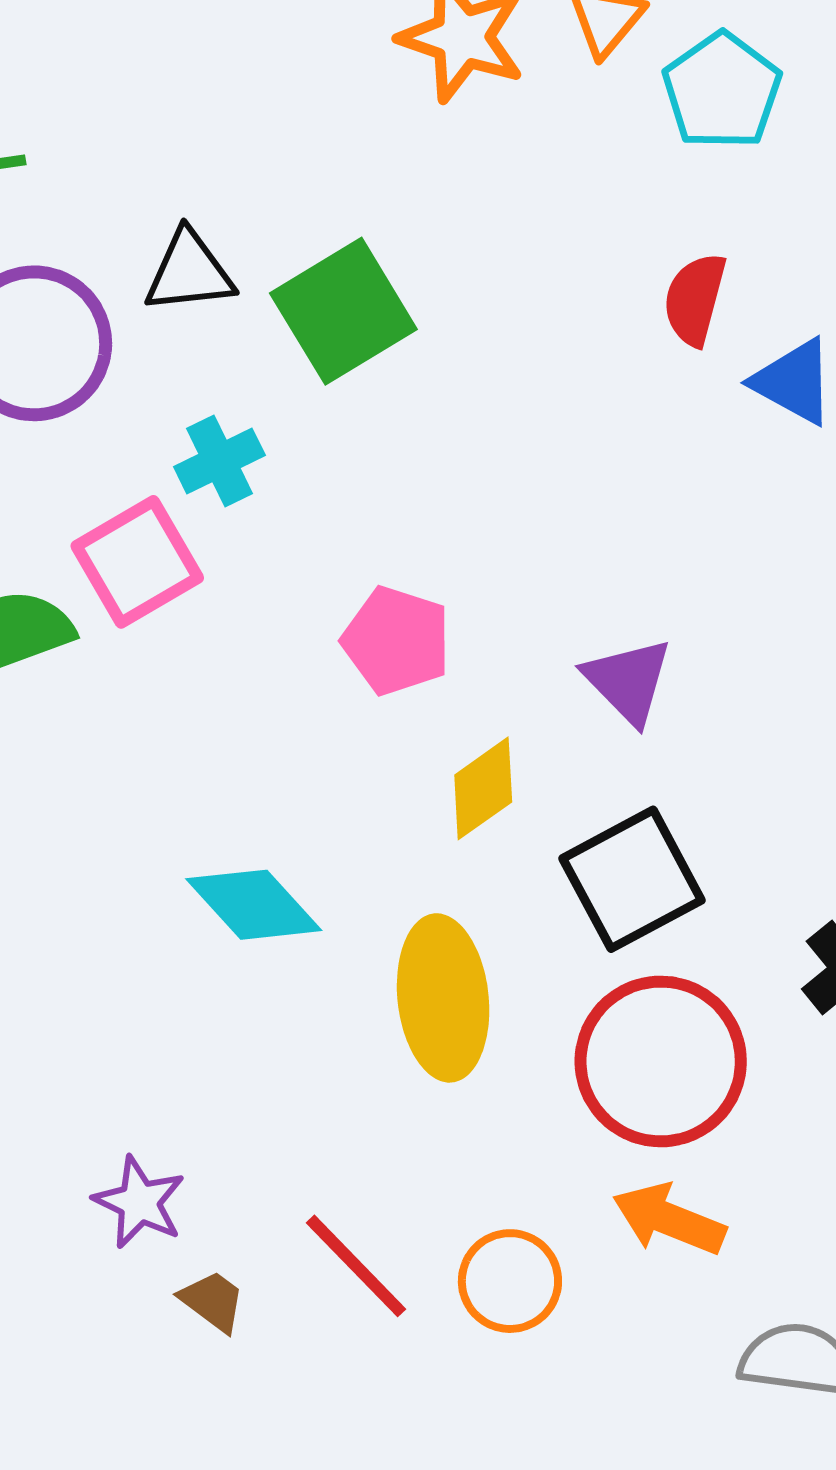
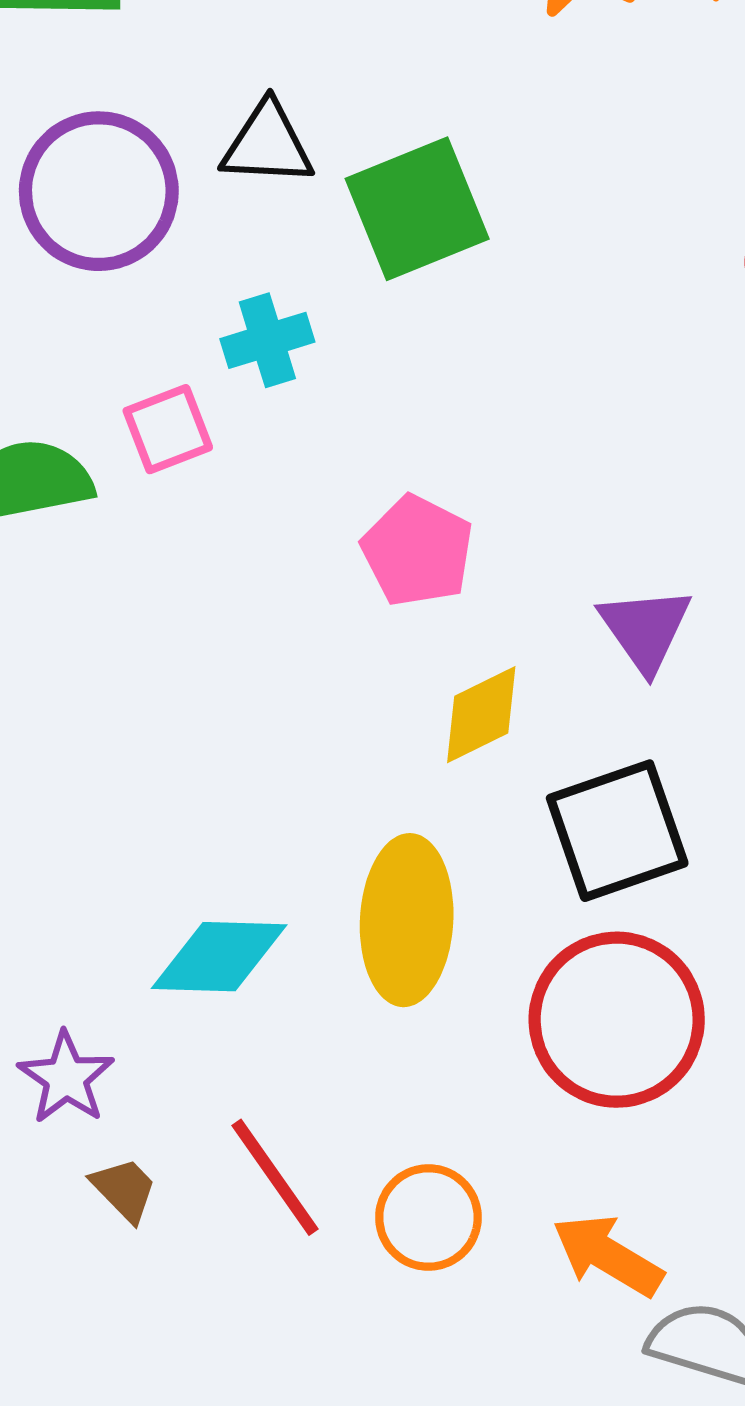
pink square: (137, 562) -> (168, 429), size x0.7
cyan diamond: (254, 905) -> (219, 957), moved, turned -55
orange arrow: (669, 1219) -> (608, 1255), moved

